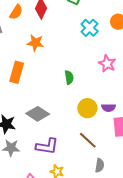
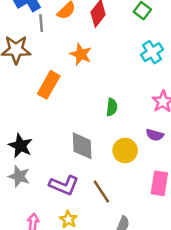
purple semicircle: (108, 108) -> (155, 135), moved
gray diamond: (38, 114) -> (82, 146), moved, turned 40
brown line: (88, 140) -> (101, 192), moved

